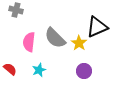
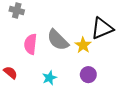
cyan star: (39, 70) -> (49, 78), moved

